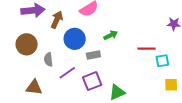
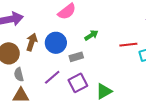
brown arrow: (57, 20) -> (32, 42), moved
gray semicircle: (48, 60) -> (19, 75), moved

